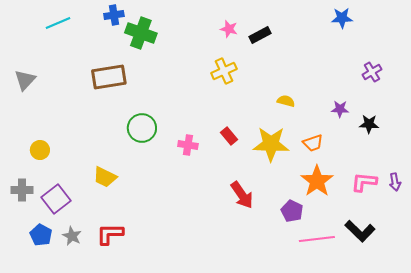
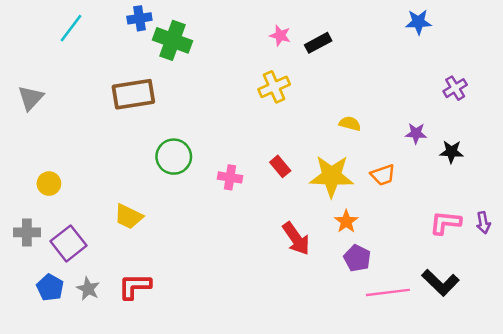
cyan line: (58, 23) -> (71, 28), turned -30
orange star: (317, 181) -> (346, 221), moved, size x0.6

